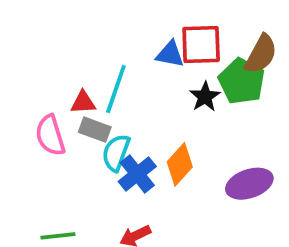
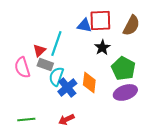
green pentagon: (242, 81) -> (123, 68), moved
red triangle: (83, 102) -> (39, 50), turned -40
orange diamond: (180, 164) -> (89, 82), turned -35

